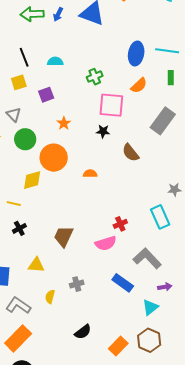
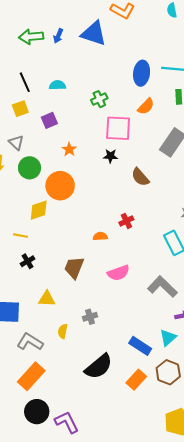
orange semicircle: (90, 174) -> (100, 236), moved
red cross: (120, 224) -> (126, 221), moved
blue rectangle: (123, 283) -> (140, 346), moved
black semicircle: (83, 332) -> (99, 366), size x1.6

